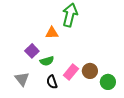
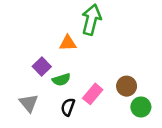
brown circle: (90, 71) -> (127, 86), moved
black semicircle: (52, 82) -> (68, 107), turned 40

